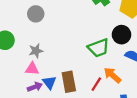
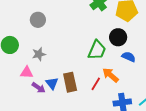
green trapezoid: (99, 48) -> (97, 50), turned -45
pink triangle: (32, 69) -> (27, 72), moved
purple arrow: (35, 87) -> (39, 88), turned 56

